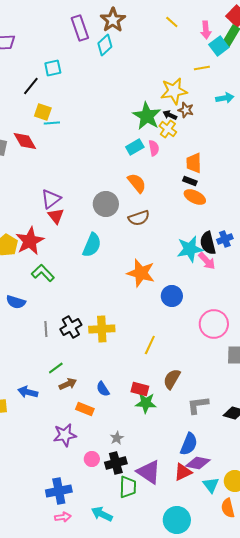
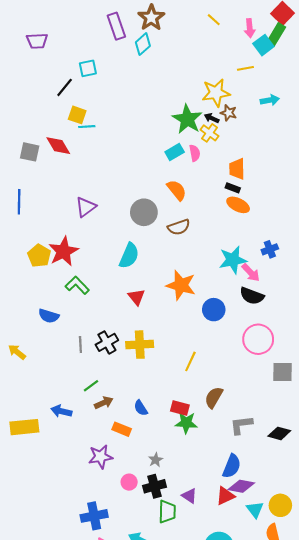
red triangle: (56, 216) -> (136, 297), moved
black semicircle: (208, 243) -> (252, 296), moved, turned -55
purple triangle: (149, 472) -> (189, 496), size x0.6

